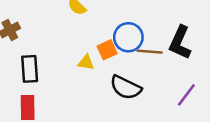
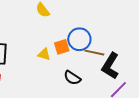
black L-shape: (180, 43) -> (110, 66), moved
black semicircle: (126, 88) -> (72, 78), size x0.7

